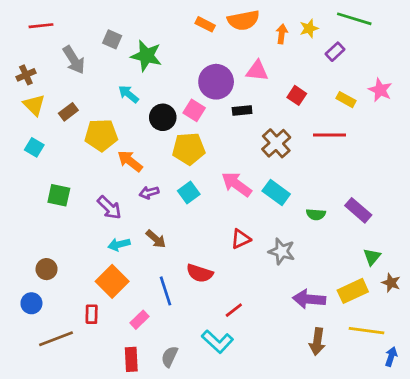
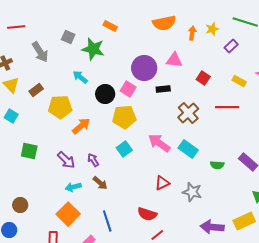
orange rectangle: (205, 24) -> (110, 26), moved
orange arrow: (130, 161) -> (81, 126), turned 102
purple arrow: (149, 193) -> (93, 160), moved, turned 72
red semicircle: (200, 273) -> (147, 214), moved

